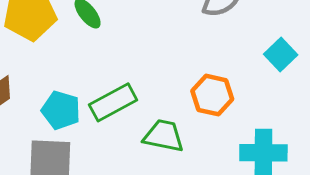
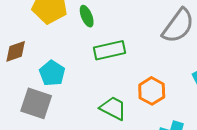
green rectangle: (113, 102) -> (109, 50), moved

